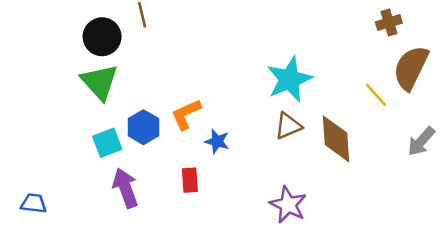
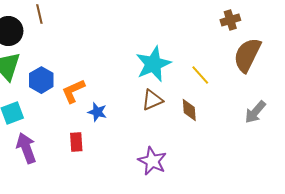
yellow line: (376, 95) -> (200, 75), moved
blue hexagon: (143, 127) -> (41, 80), moved
brown diamond: (336, 139) -> (189, 110), size x0.6

